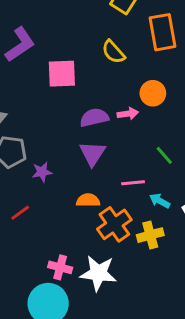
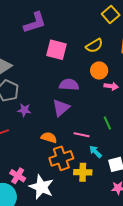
yellow semicircle: (113, 52) -> (94, 46), turned -96
orange circle: (153, 93) -> (99, 70), moved
pink arrow: (128, 114) -> (111, 86), moved

